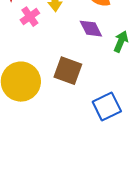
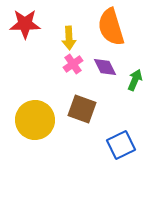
pink cross: (30, 17) -> (73, 64), moved

